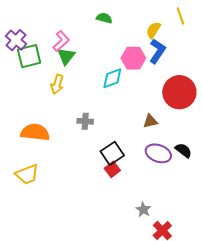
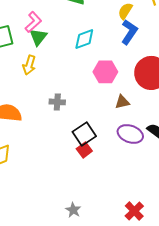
pink hexagon: (133, 58) -> (105, 72), moved
cyan diamond: (112, 78) -> (84, 39), moved
gray star: (143, 209) -> (73, 210), moved

